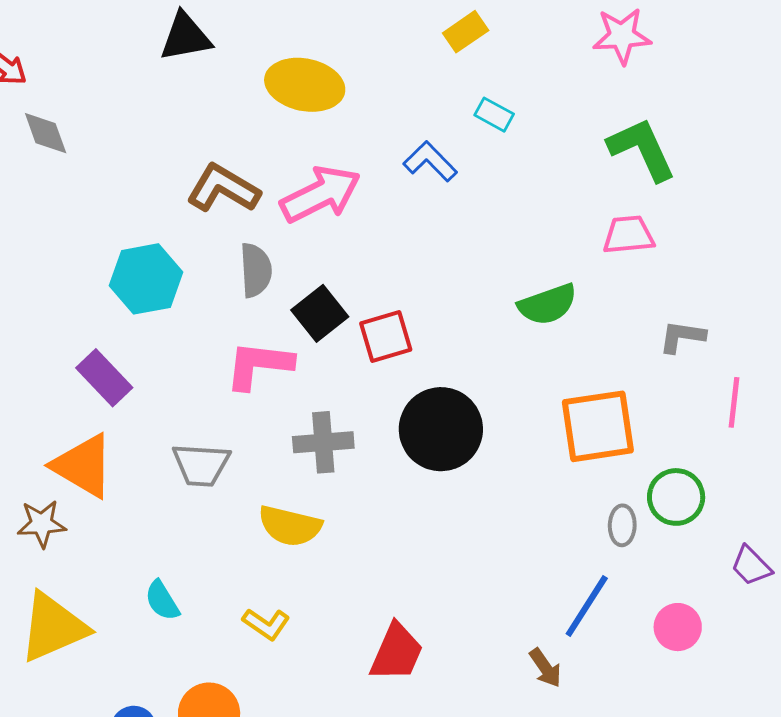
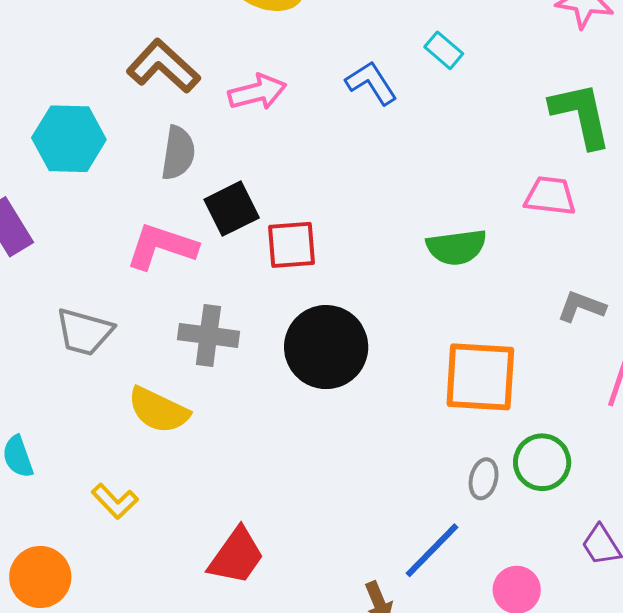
pink arrow: (320, 194) -> (257, 92), size x0.7

